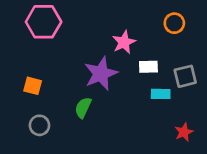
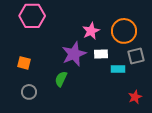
orange circle: (174, 23) -> (124, 31), moved, size x1.6
white rectangle: (148, 67) -> (101, 54), moved

